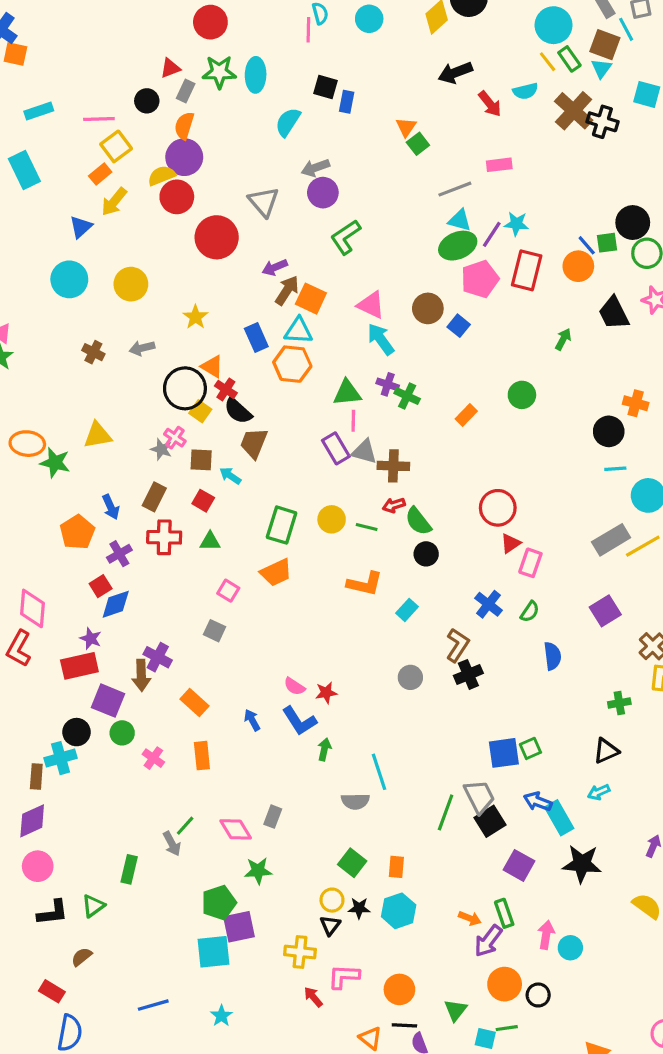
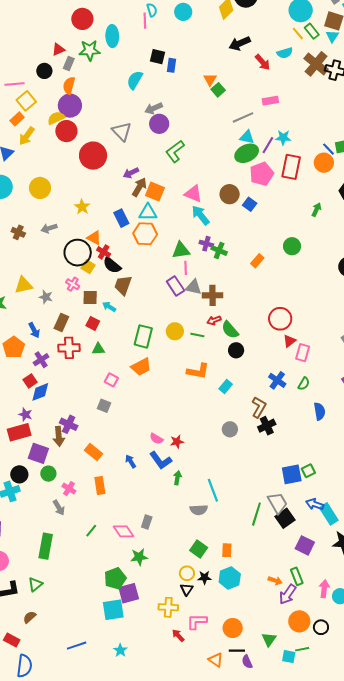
cyan ellipse: (256, 75) -> (112, 36), moved
gray star: (161, 449) -> (46, 297), moved
gray arrow: (172, 844) -> (59, 508), moved
green rectangle: (129, 869) -> (46, 546), moved, size x1.4

